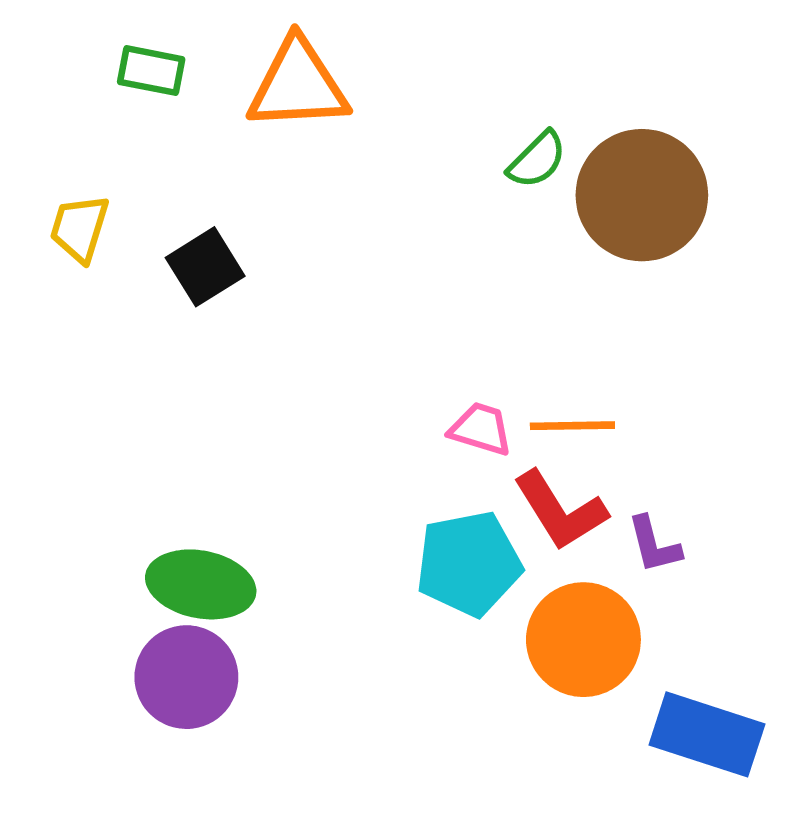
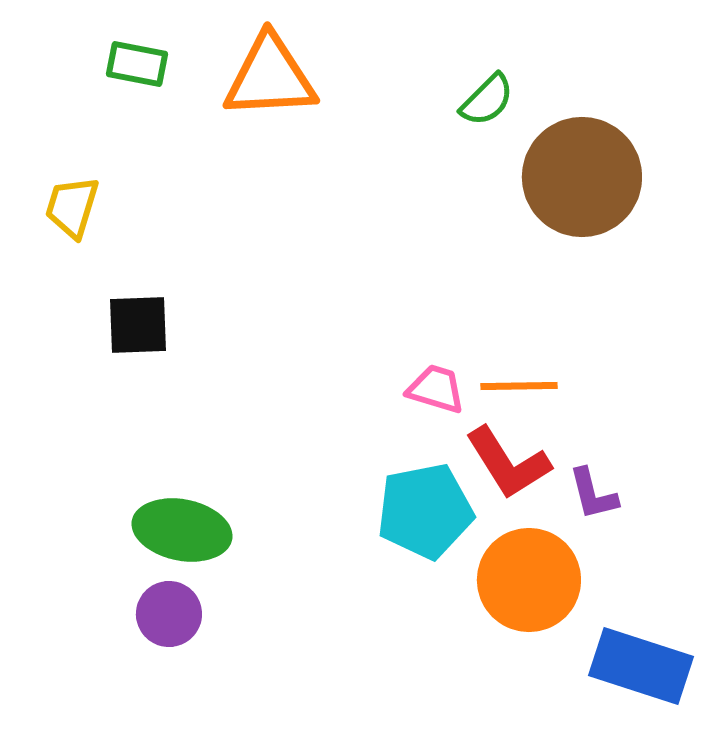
green semicircle: (537, 160) -> (487, 100), moved
black square: (205, 267) -> (138, 325), moved, turned 30
purple circle: (186, 677) -> (169, 614), size x0.7

